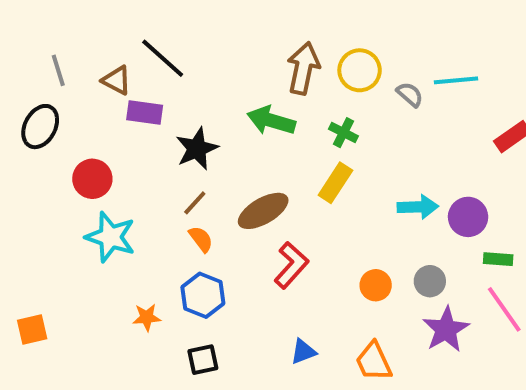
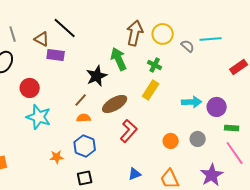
green arrow: (271, 121) -> (119, 59), turned 50
black star: (197, 149) -> (97, 76), moved
orange semicircle: (201, 239) -> (84, 118), turned -56
purple star: (446, 329) -> (212, 175), moved

